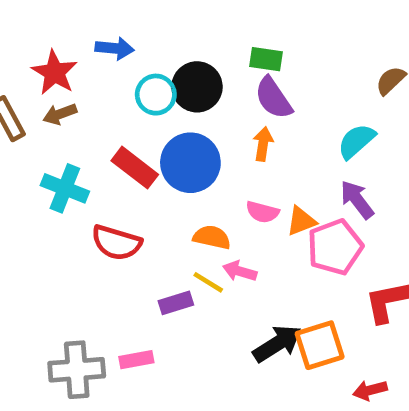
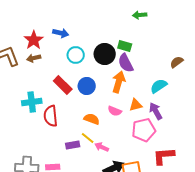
black circle: (197, 87) -> (105, 54), moved
orange arrow: (263, 144) -> (119, 82), size x1.5
blue circle: (190, 163) -> (87, 86), size x0.7
cyan cross: (65, 188) -> (32, 102), moved, turned -36
orange triangle: (301, 221) -> (136, 105), moved
red semicircle: (116, 243) -> (51, 116), turned 60
pink arrow: (240, 271) -> (102, 147), moved

